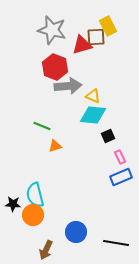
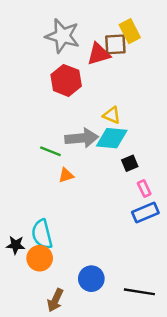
gray arrow: (68, 86) -> (82, 138), moved

